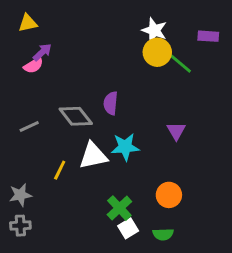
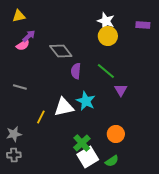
green line: (179, 62) -> (106, 71), moved
gray diamond: (76, 116) -> (61, 51), moved
gray line: (29, 126) -> (20, 87), turned 40
cyan star: (125, 147) -> (86, 101), turned 30
white square: (128, 228) -> (88, 157), size x1.5
green semicircle: (163, 234) -> (112, 161), turned -32

